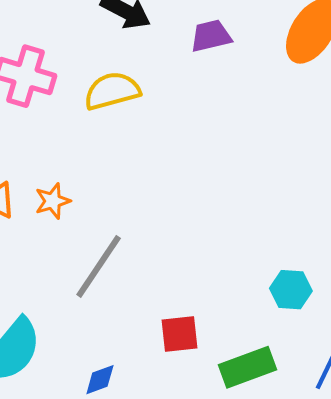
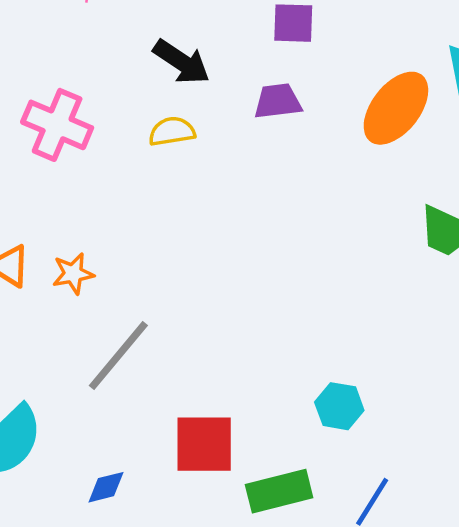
yellow semicircle: (112, 91) -> (172, 131), moved, size x0.7
red square: (179, 334) -> (204, 444), size x1.4

